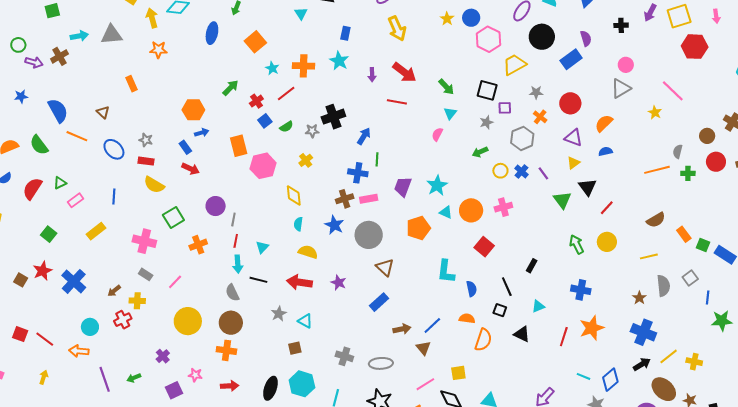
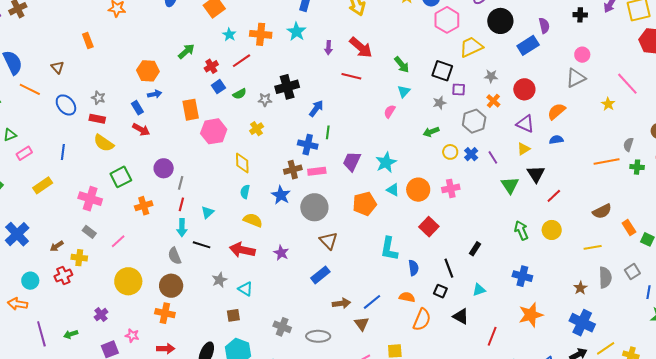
red line: (564, 337) -> (492, 336), moved

